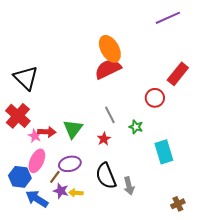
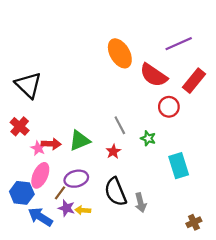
purple line: (168, 18) -> (179, 44), moved
red semicircle: (108, 69) -> (154, 75), moved, turned -120
red cross: (18, 116) -> (20, 126), size x0.7
green triangle: (73, 129) -> (80, 141), turned 30

